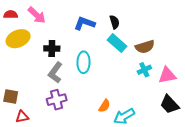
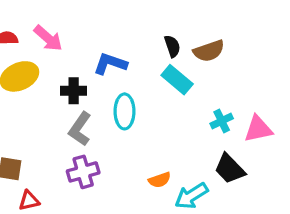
blue L-shape: (84, 23) -> (110, 64), moved
brown semicircle: (145, 47) -> (209, 51), moved
black trapezoid: (170, 104) -> (230, 169), moved
orange semicircle: (104, 106) -> (160, 180), turned 40

